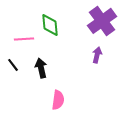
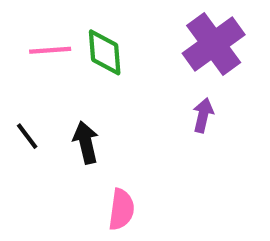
pink line: (24, 39) -> (50, 50), moved

